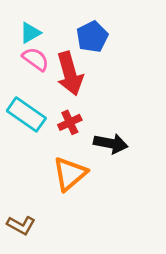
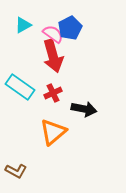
pink semicircle: (36, 59) -> (53, 34), moved

